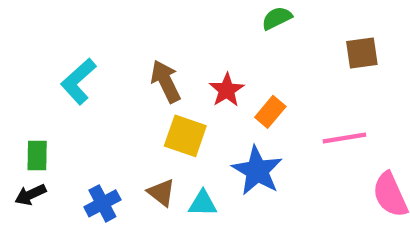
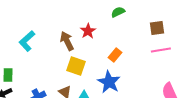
red star: (227, 90) -> (88, 31), moved
pink line: (344, 138) -> (161, 50), moved

